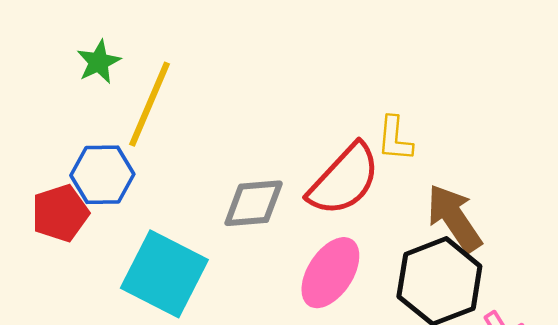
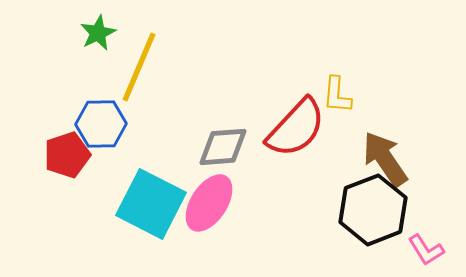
pink ellipse: (330, 273) -> (209, 203), moved

